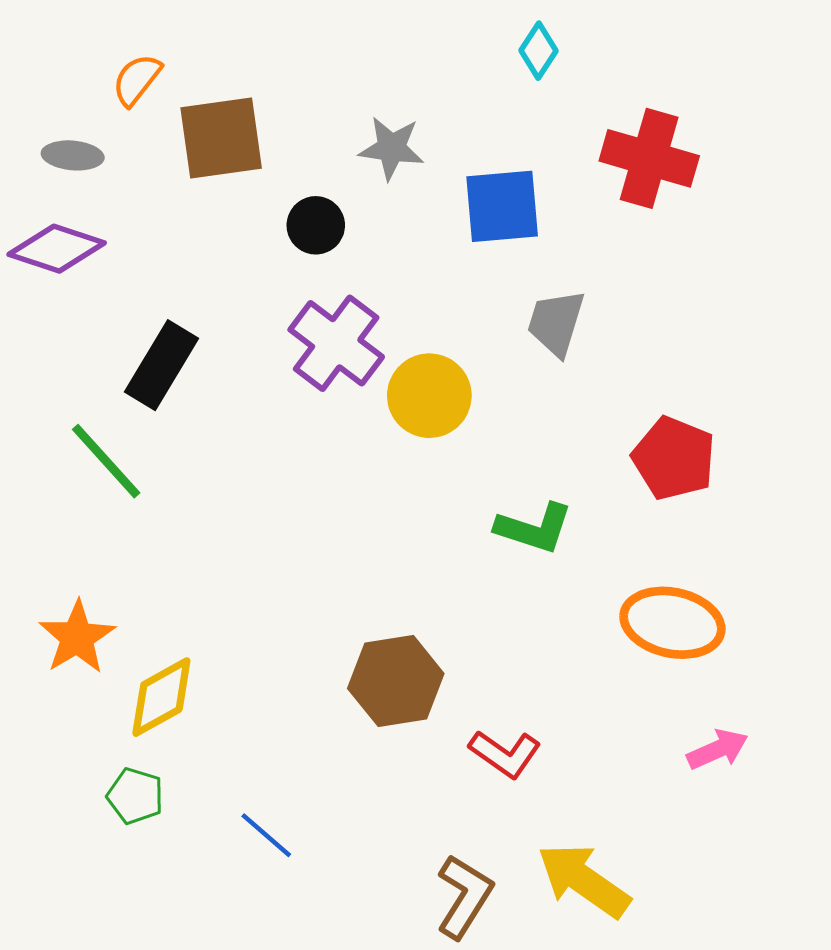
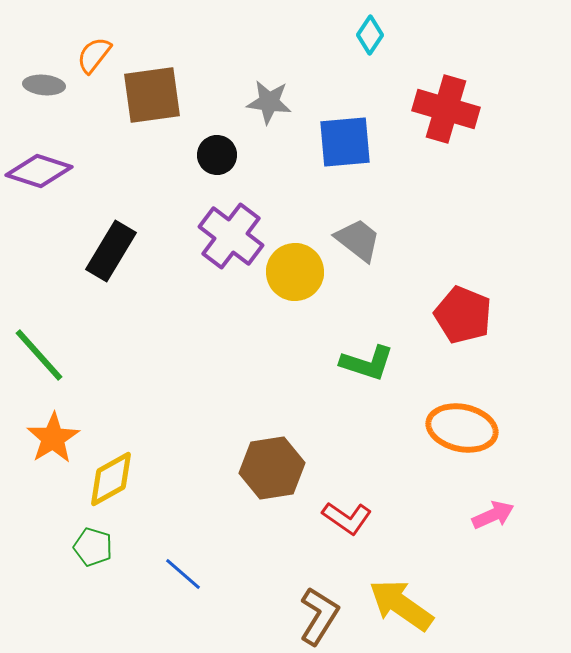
gray ellipse: (73, 155) -> (44, 85), moved
gray trapezoid: (556, 323) -> (358, 240), moved, turned 111
green line: (106, 461) -> (39, 355), moved

